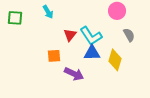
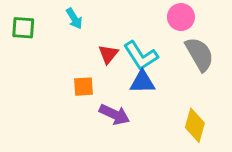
gray semicircle: (129, 35) -> (200, 54), size x1.6
yellow diamond: (115, 60) -> (195, 125), moved

